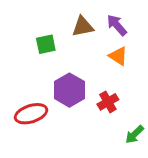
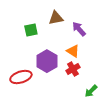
purple arrow: (117, 25) -> (79, 29), moved
orange triangle: (118, 56) -> (73, 51), moved

